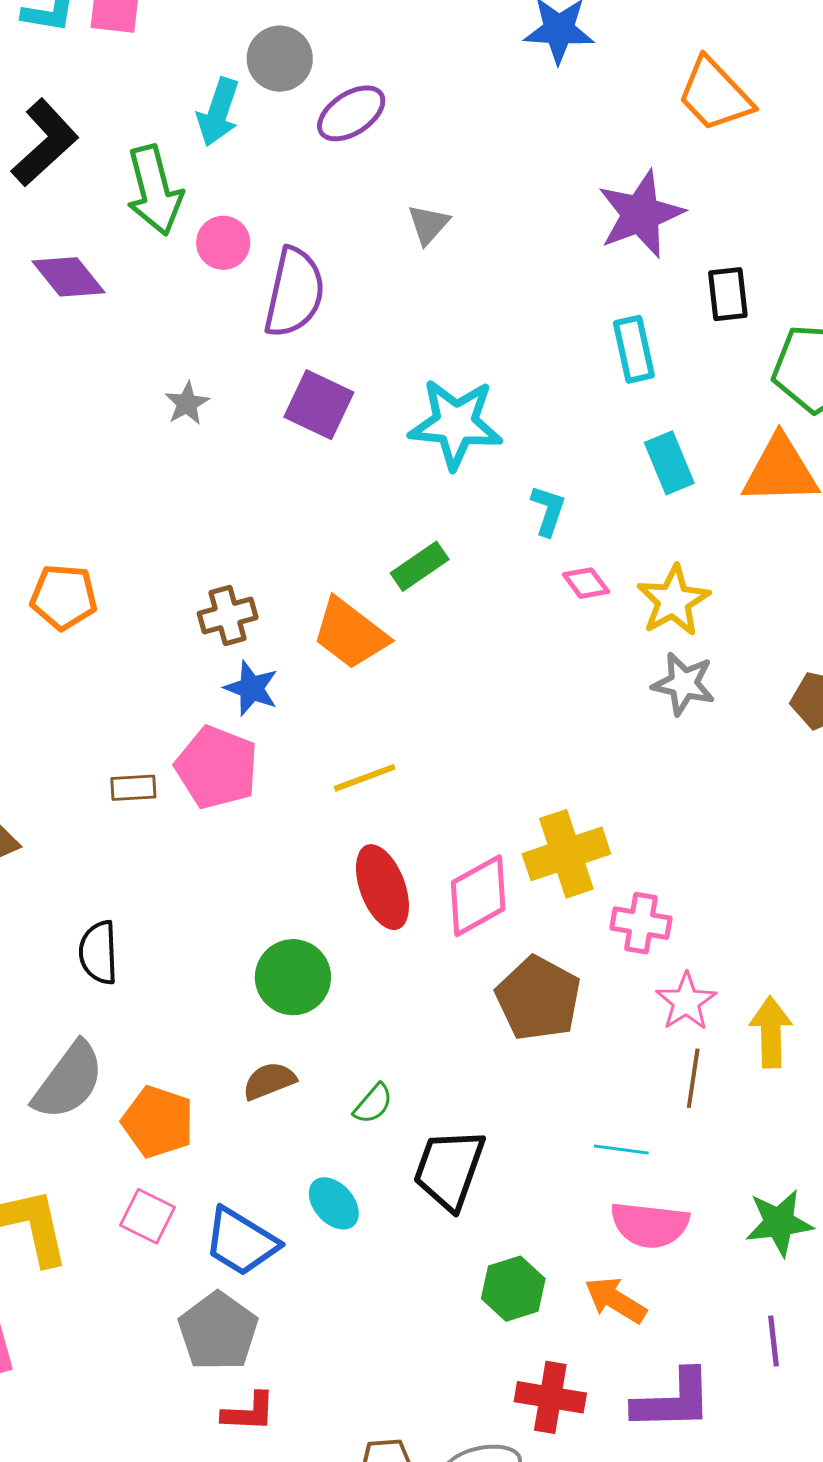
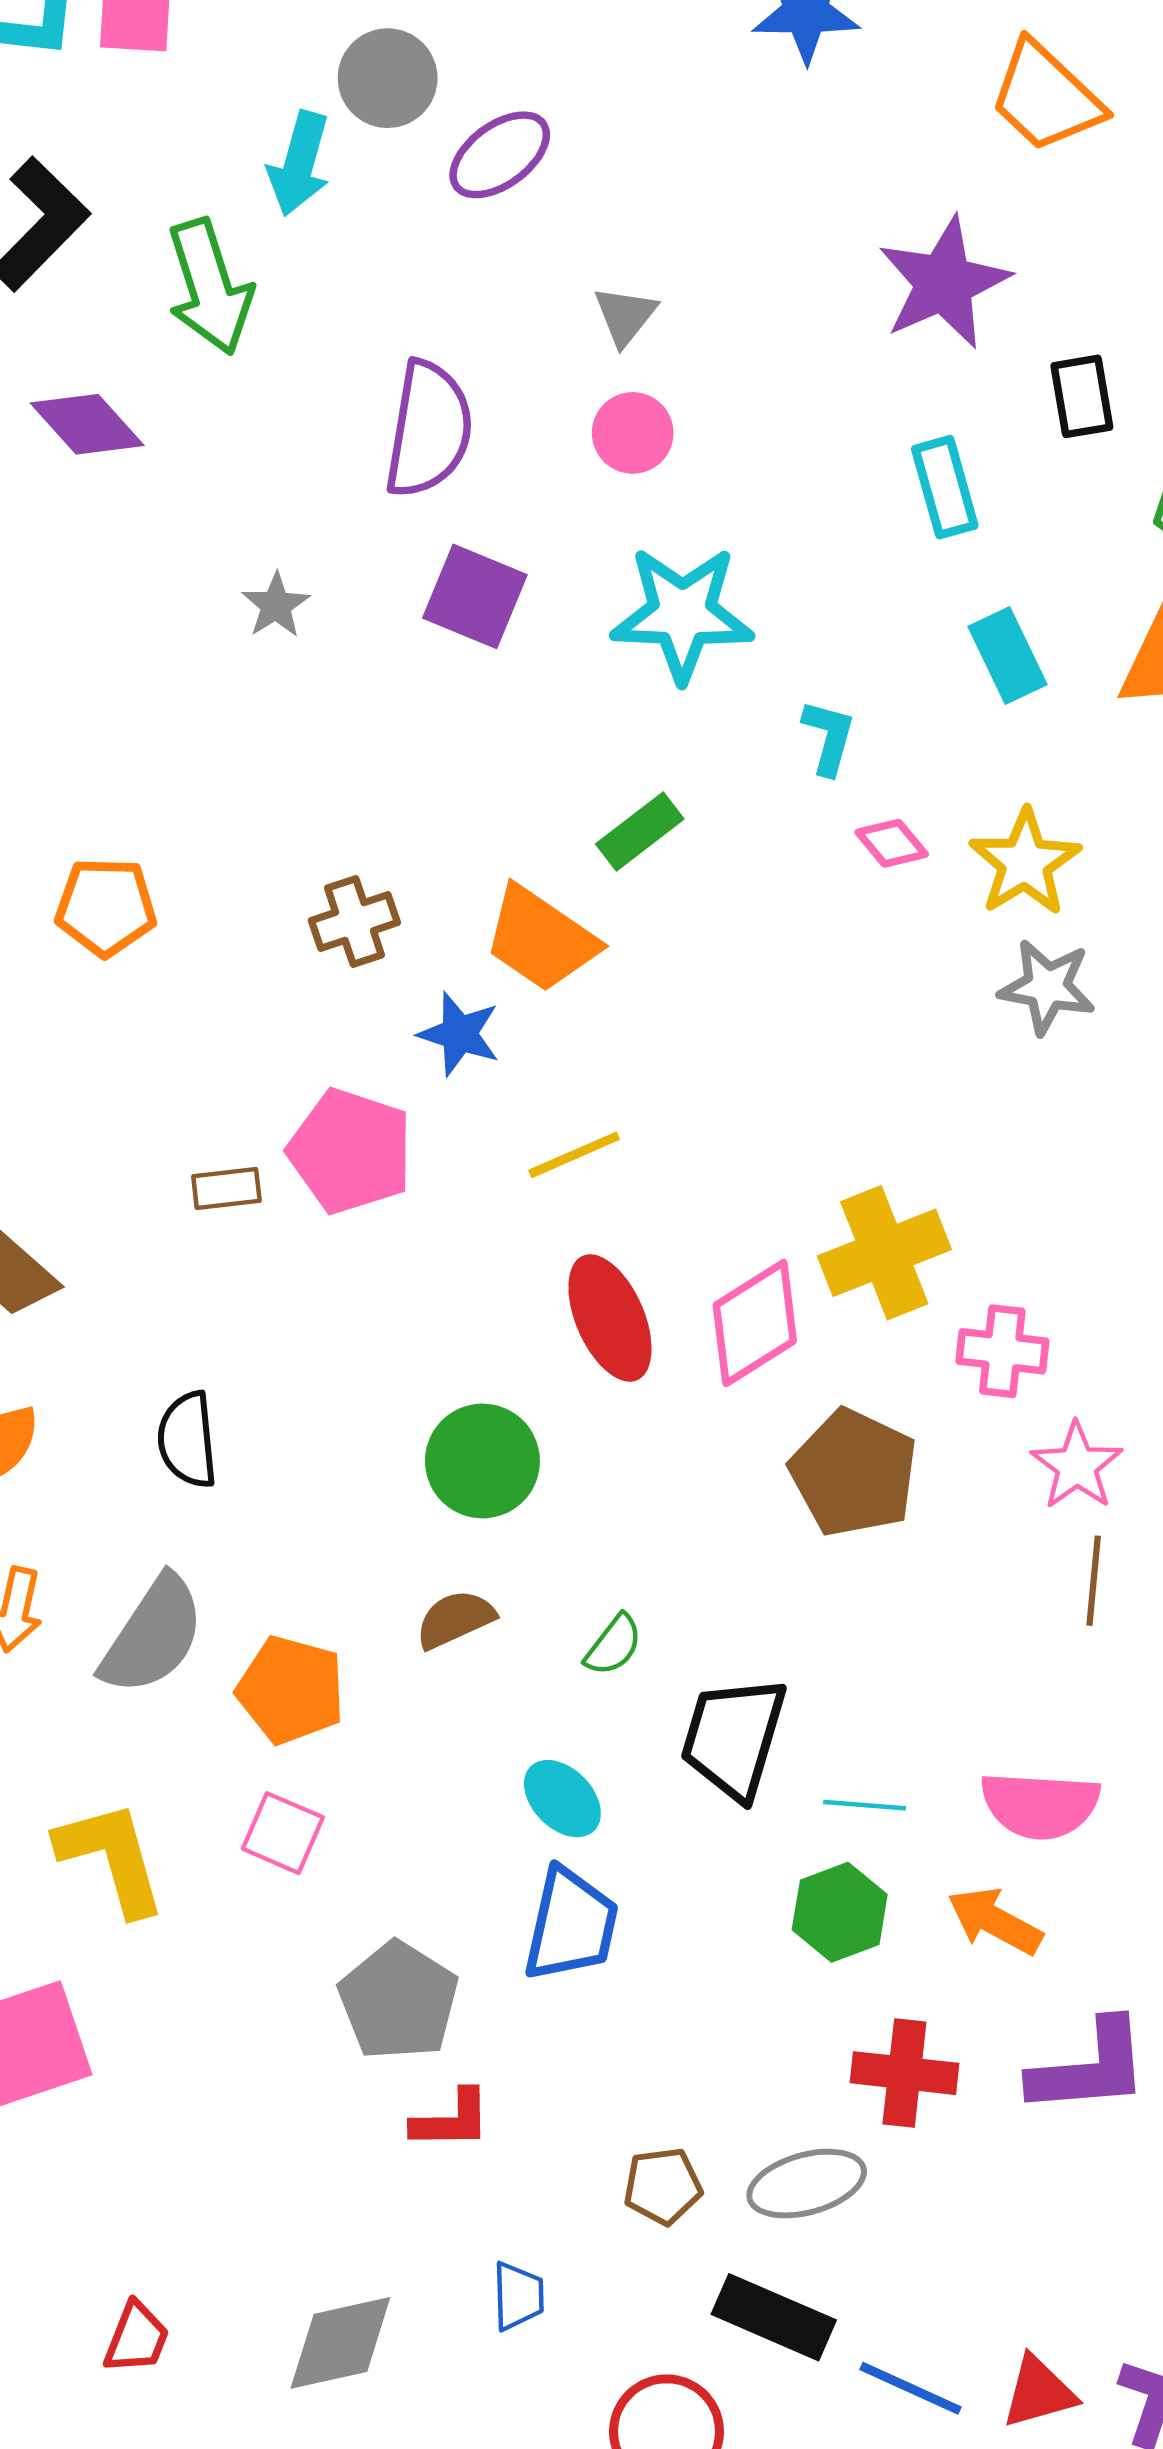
pink circle: (223, 243) -> (633, 433), moved
blue star: (251, 688) -> (459, 1034), moved
cyan line: (621, 1150) -> (865, 1805), moved
blue trapezoid: (241, 1242) -> (571, 1925), moved, turned -106

